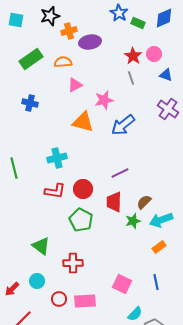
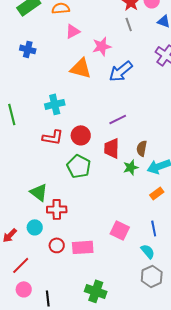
brown semicircle: (144, 202) -> (142, 148), turned -35
red cross: (73, 263) -> (57, 209), moved
cyan semicircle: (135, 314) -> (148, 251), moved, turned -84

